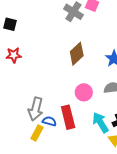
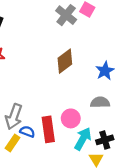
pink circle: (84, 92) -> (71, 118), moved
cyan arrow: (100, 122) -> (83, 139), turned 55

